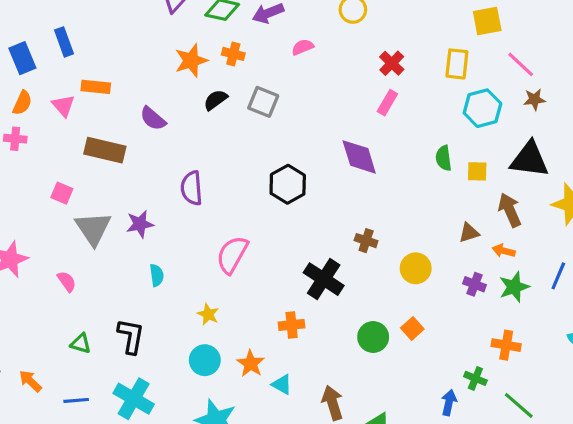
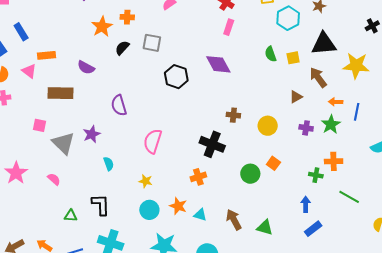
black hexagon: (288, 184) -> (176, 77), moved
orange arrow: (504, 251) -> (336, 102), moved
green cross: (475, 378) -> (316, 175), moved

